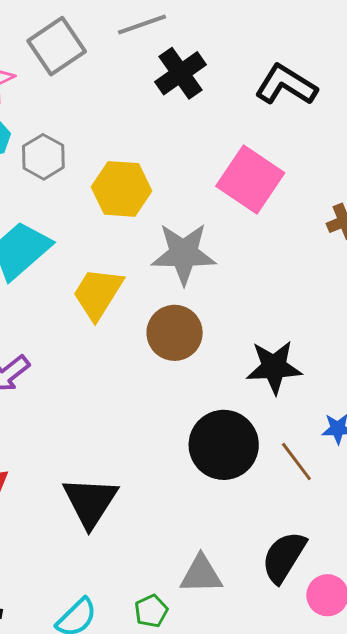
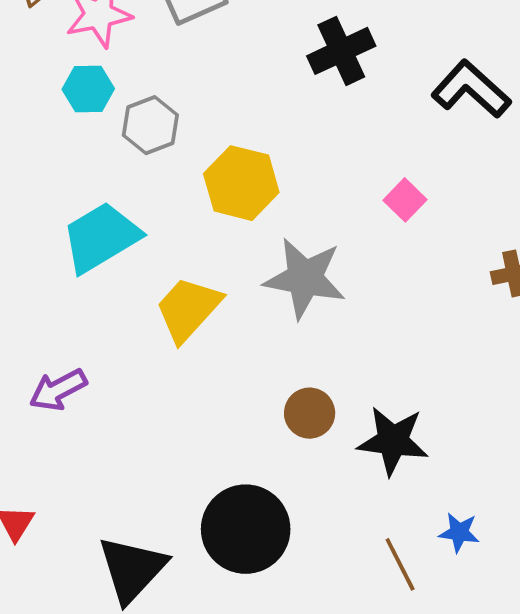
pink square: (250, 179) -> (405, 200), size x0.5
brown circle: (175, 333) -> (310, 413), moved, size x0.7
black circle: (224, 445) -> (246, 529), moved

